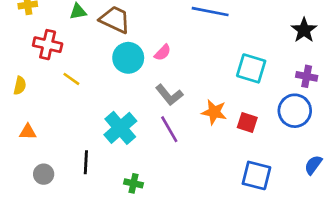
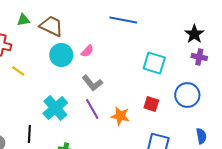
purple cross: (307, 76) -> (199, 57), moved
orange star: (214, 112) -> (120, 116), moved
blue semicircle: (313, 165) -> (201, 136), turned 133

